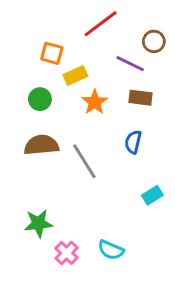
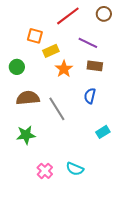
brown circle: (154, 41) -> (104, 14), moved
green circle: (40, 99) -> (17, 67), moved
green star: (38, 223) -> (26, 135), moved

